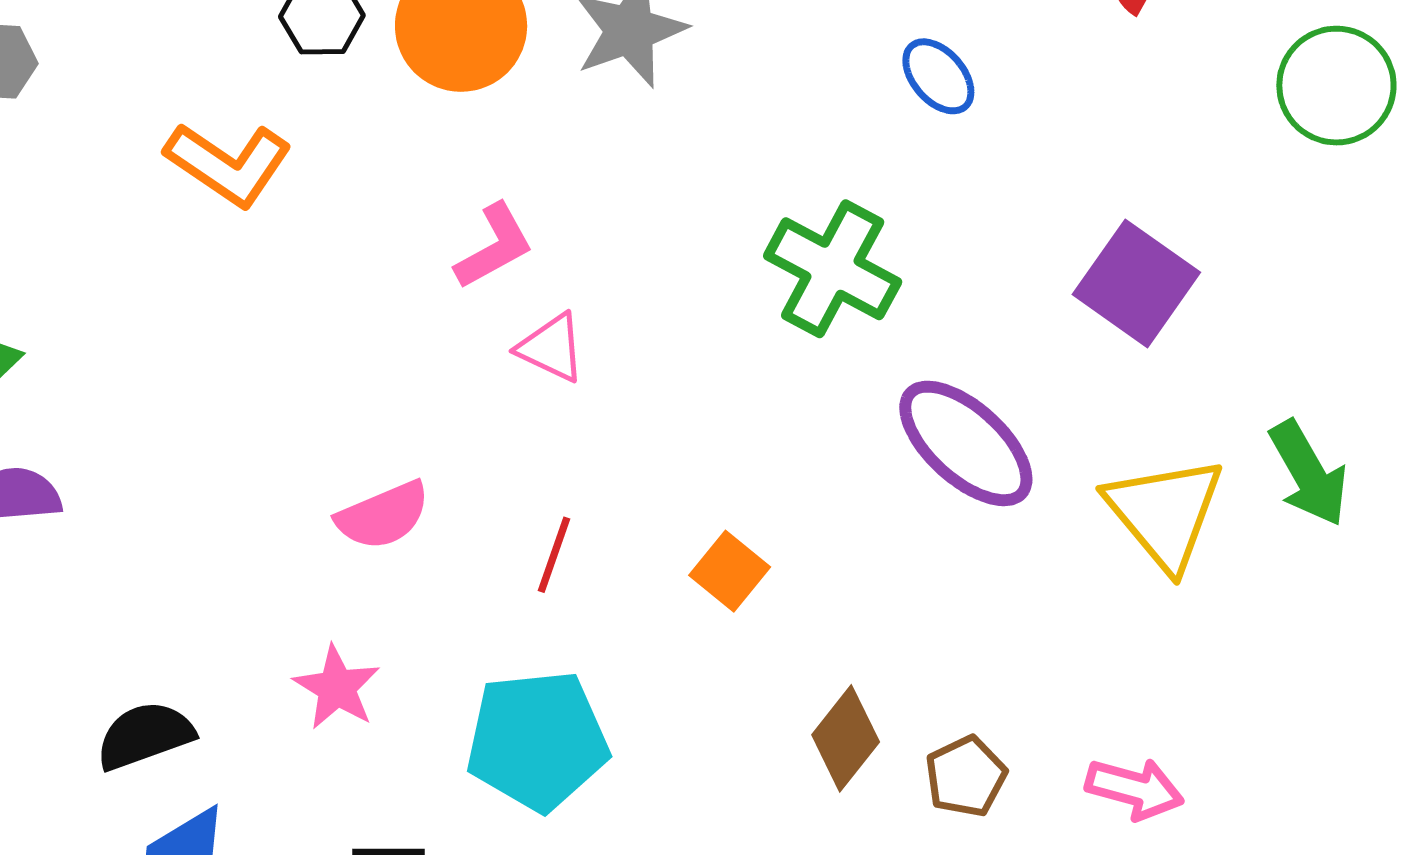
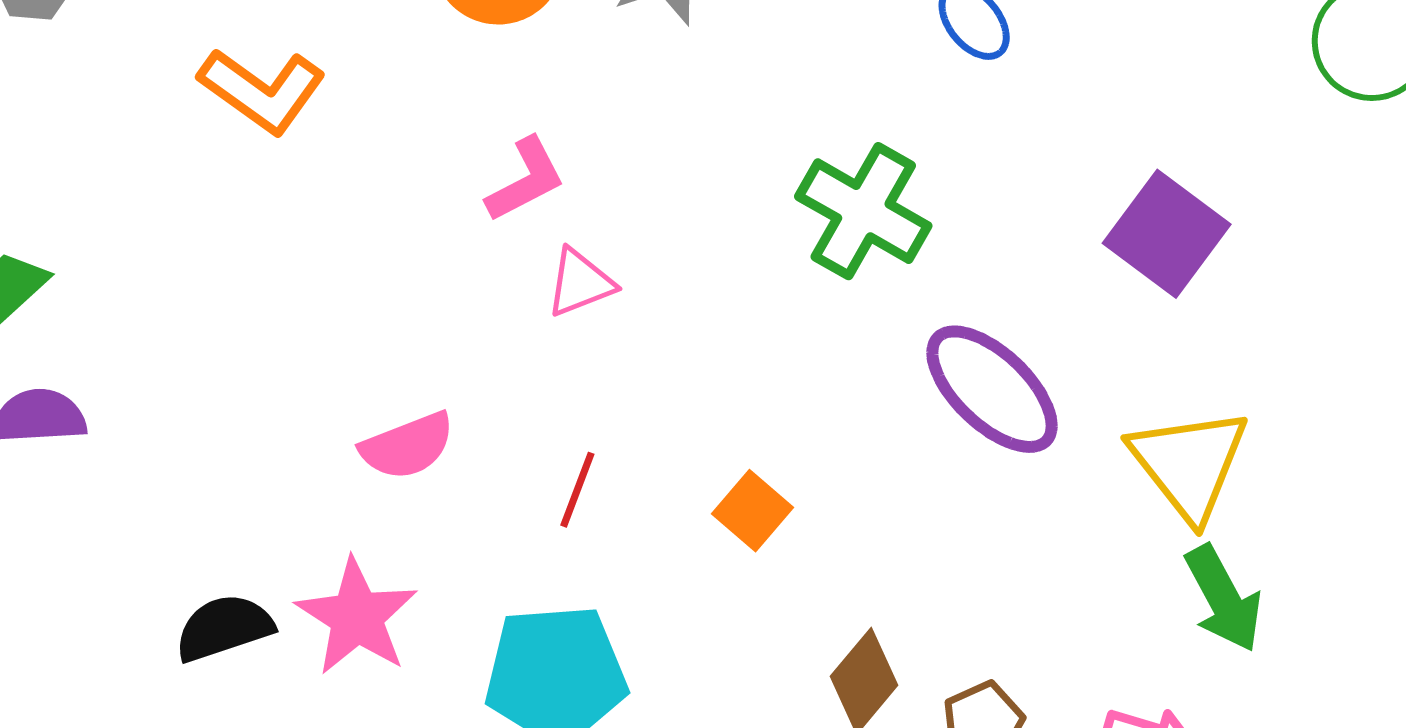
pink triangle: (551, 348) -> (580, 283), turned -48
green arrow: (1308, 473) -> (1223, 598), moved
pink star: (337, 688) -> (357, 617), size x1.4
black semicircle: (145, 735) -> (224, 628), moved

